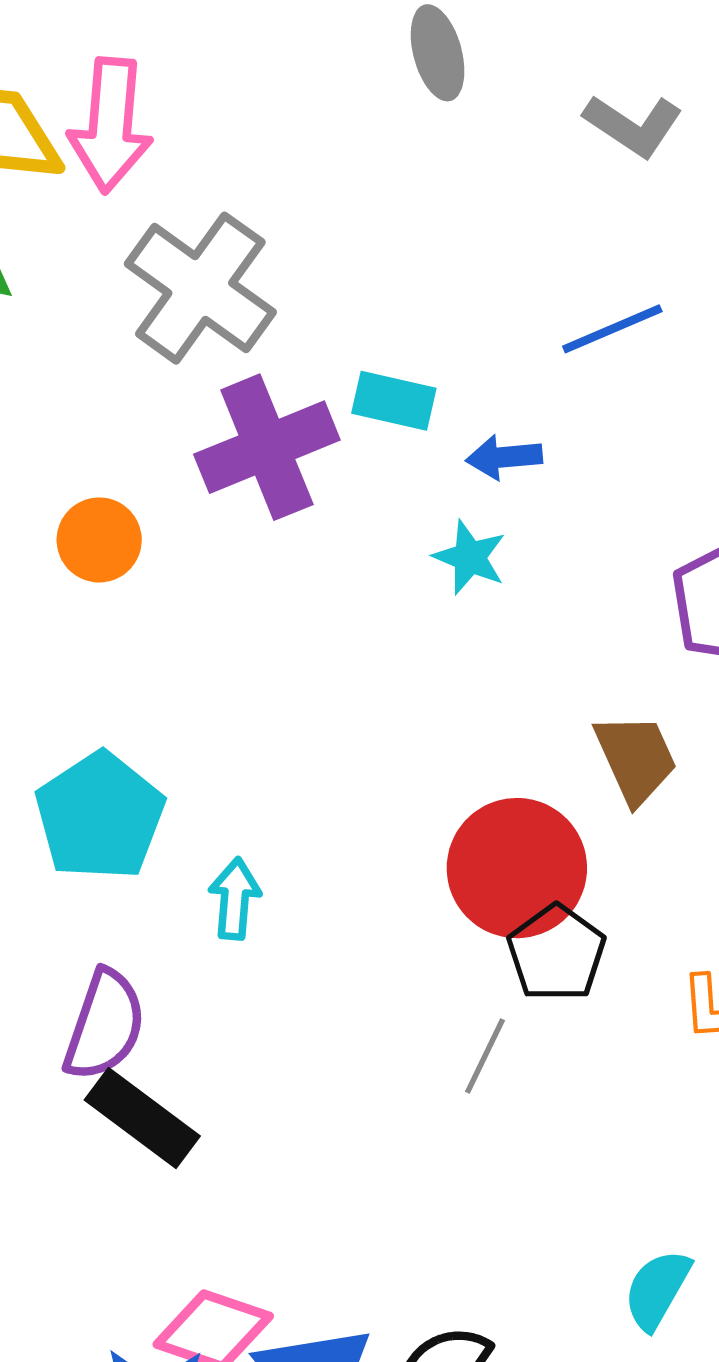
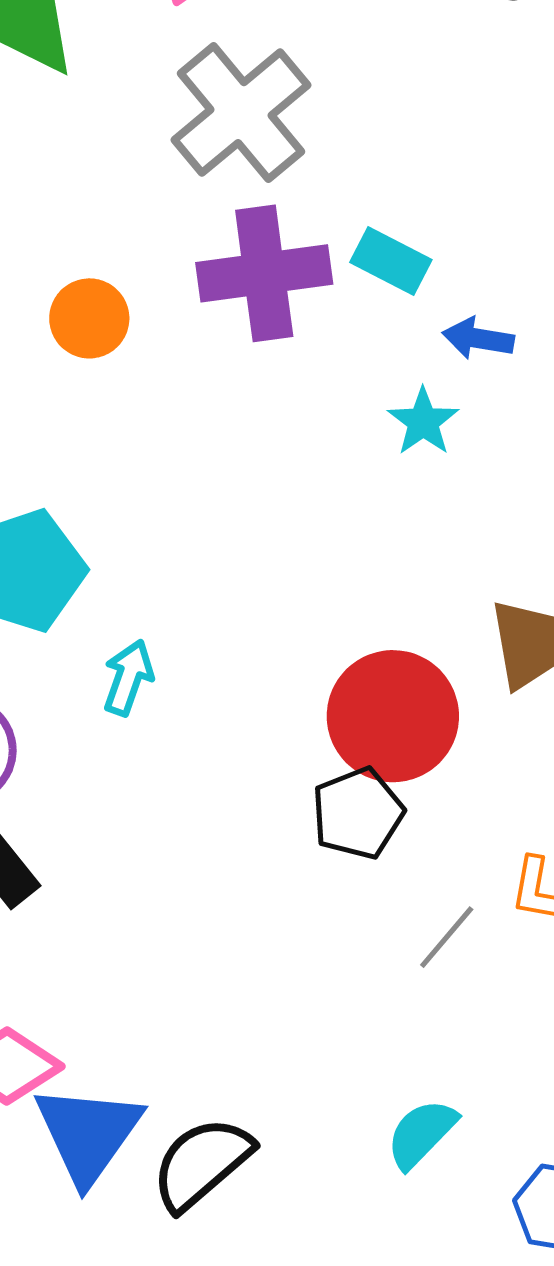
black pentagon: (556, 953) -> (358, 813), moved
gray line: (485, 1056) -> (447, 937), moved

